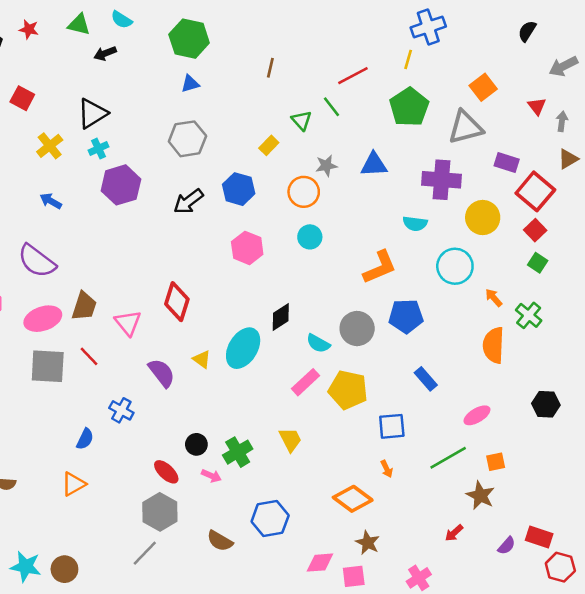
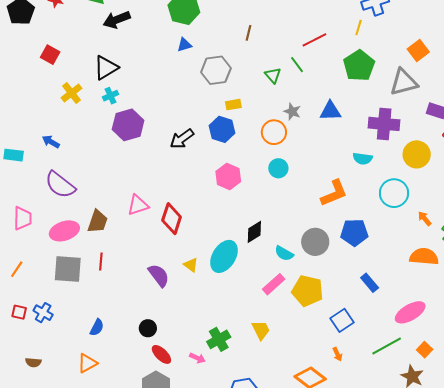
black arrow: (105, 53) -> (117, 20), size x1.5
gray hexagon: (187, 139) -> (216, 70), moved
yellow rectangle: (269, 145) -> (233, 105), moved, turned 35
gray star: (326, 166) -> (292, 111), turned 30
blue arrow: (51, 201) -> (51, 142), moved
pink triangle: (128, 323) -> (138, 205), moved, turned 50
orange semicircle: (493, 345) -> (424, 257), turned 92
red line: (89, 356) -> (101, 261), turned 48
blue cross: (121, 410) -> (43, 313), moved
pink ellipse: (477, 415) -> (410, 312), size x1.4
blue square: (392, 426) -> (342, 320), turned -30
black circle: (196, 444) -> (148, 328), moved
orange square: (496, 462) -> (425, 350), turned -35

